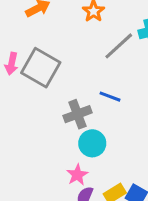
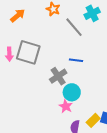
gray line: (119, 46) -> (74, 27), turned -75
pink star: (77, 175) -> (66, 106), moved

